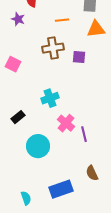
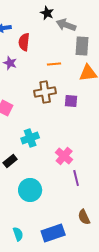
cyan cross: (50, 98) -> (30, 138), moved
pink cross: (66, 123) -> (64, 156), moved
cyan semicircle: (26, 198) -> (18, 234), moved

